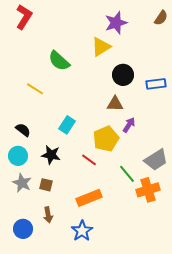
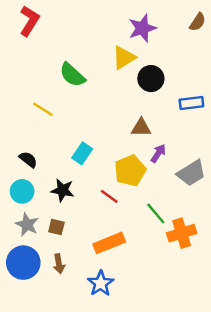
black circle: (123, 75) -> (151, 79), moved
gray trapezoid: (156, 160) -> (191, 173), moved
blue circle: (23, 229) -> (23, 263), moved, size x1.4

